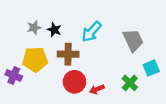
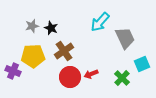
cyan arrow: (92, 32) -> (100, 22), moved
brown cross: (68, 54) -> (64, 51), turned -36
red arrow: (97, 89) -> (91, 74), moved

